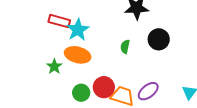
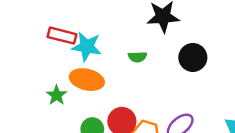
cyan star: (78, 30) -> (87, 47), turned -30
green semicircle: (125, 47) -> (138, 57), moved, turned -104

